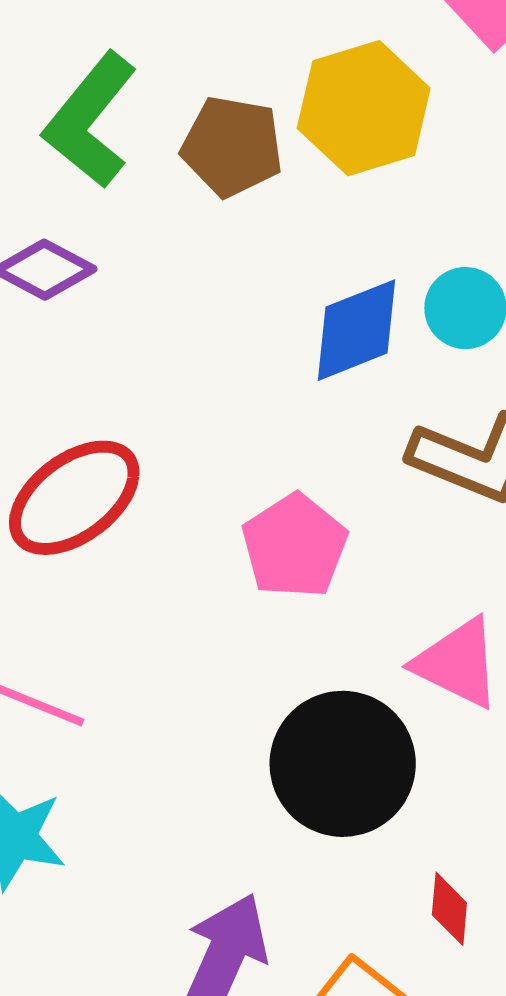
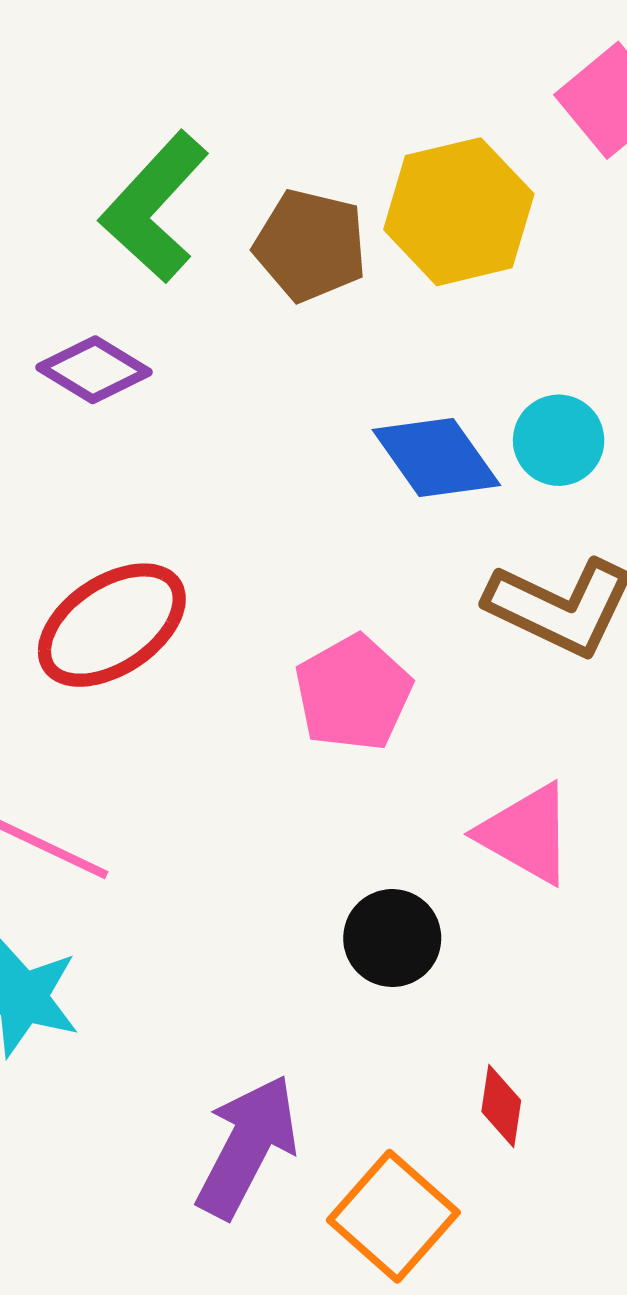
blue diamond: (357, 330) -> (436, 457), turned 73
black circle: (343, 764) -> (392, 938), size x0.6

